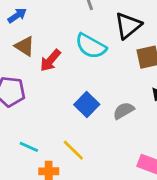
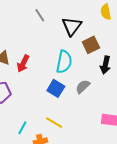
cyan semicircle: (91, 46) -> (64, 62), moved, turned -95
cyan line: (29, 147) -> (22, 128), turned -72

